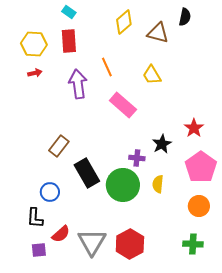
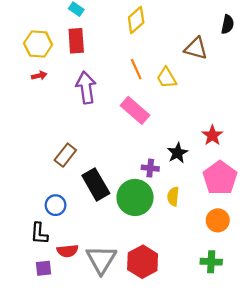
black semicircle: (185, 17) -> (228, 24), moved
brown triangle: (158, 33) -> (196, 48), moved
orange line: (107, 67) -> (136, 69), moved
red semicircle: (61, 234) -> (67, 251), turned 36

